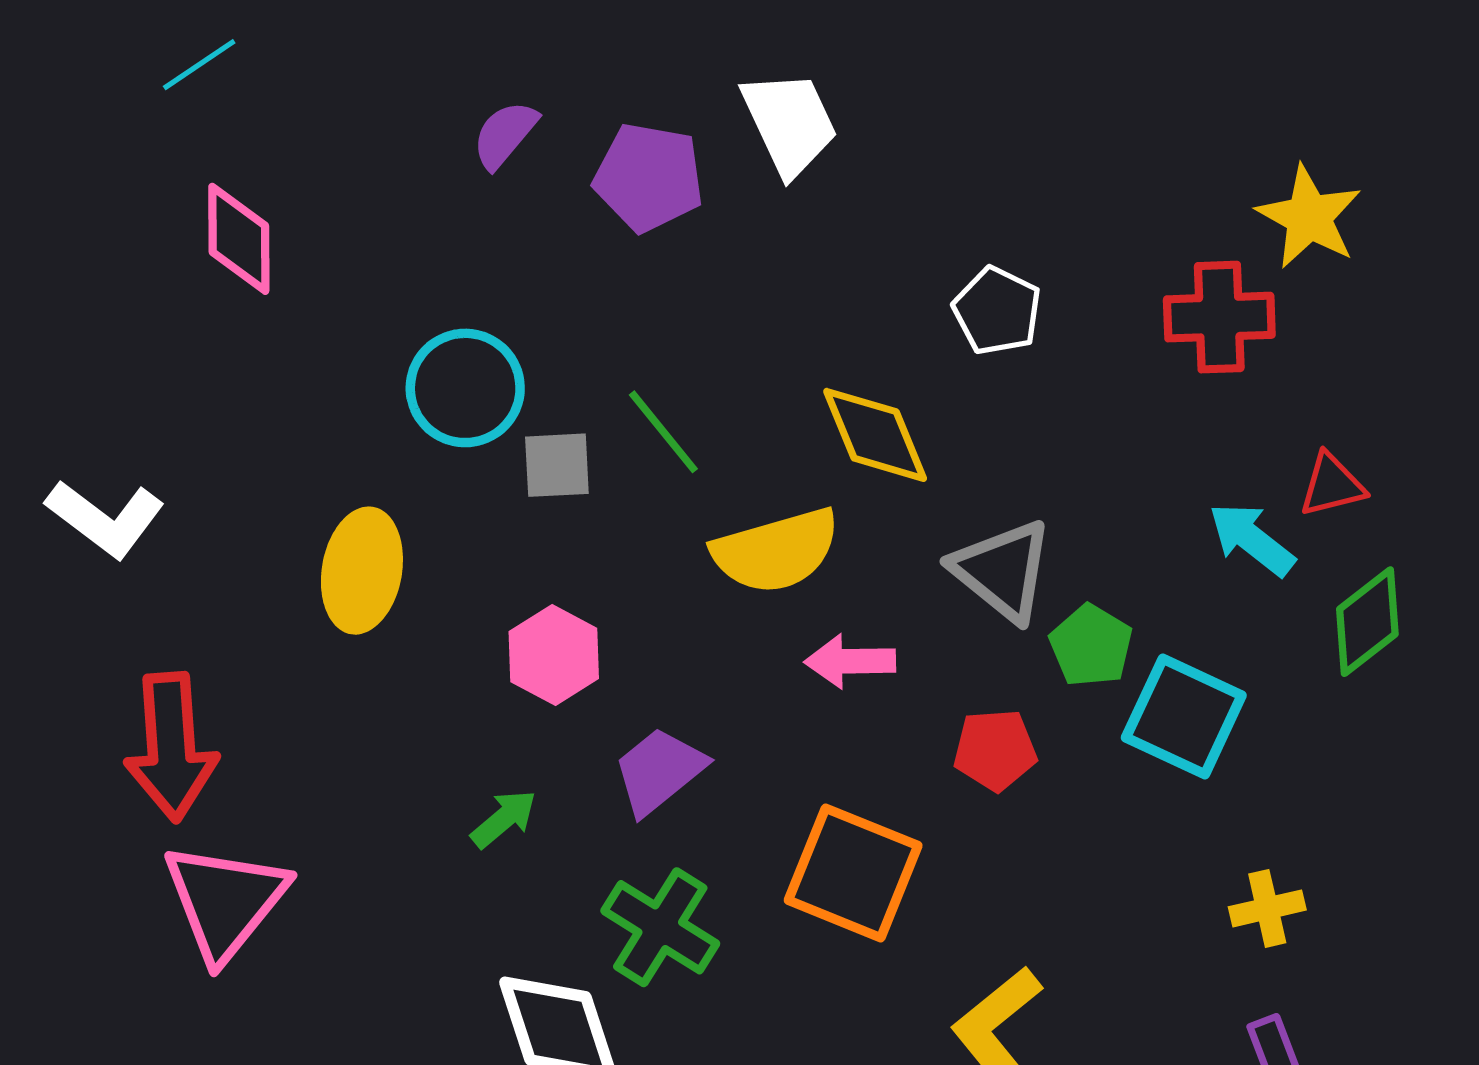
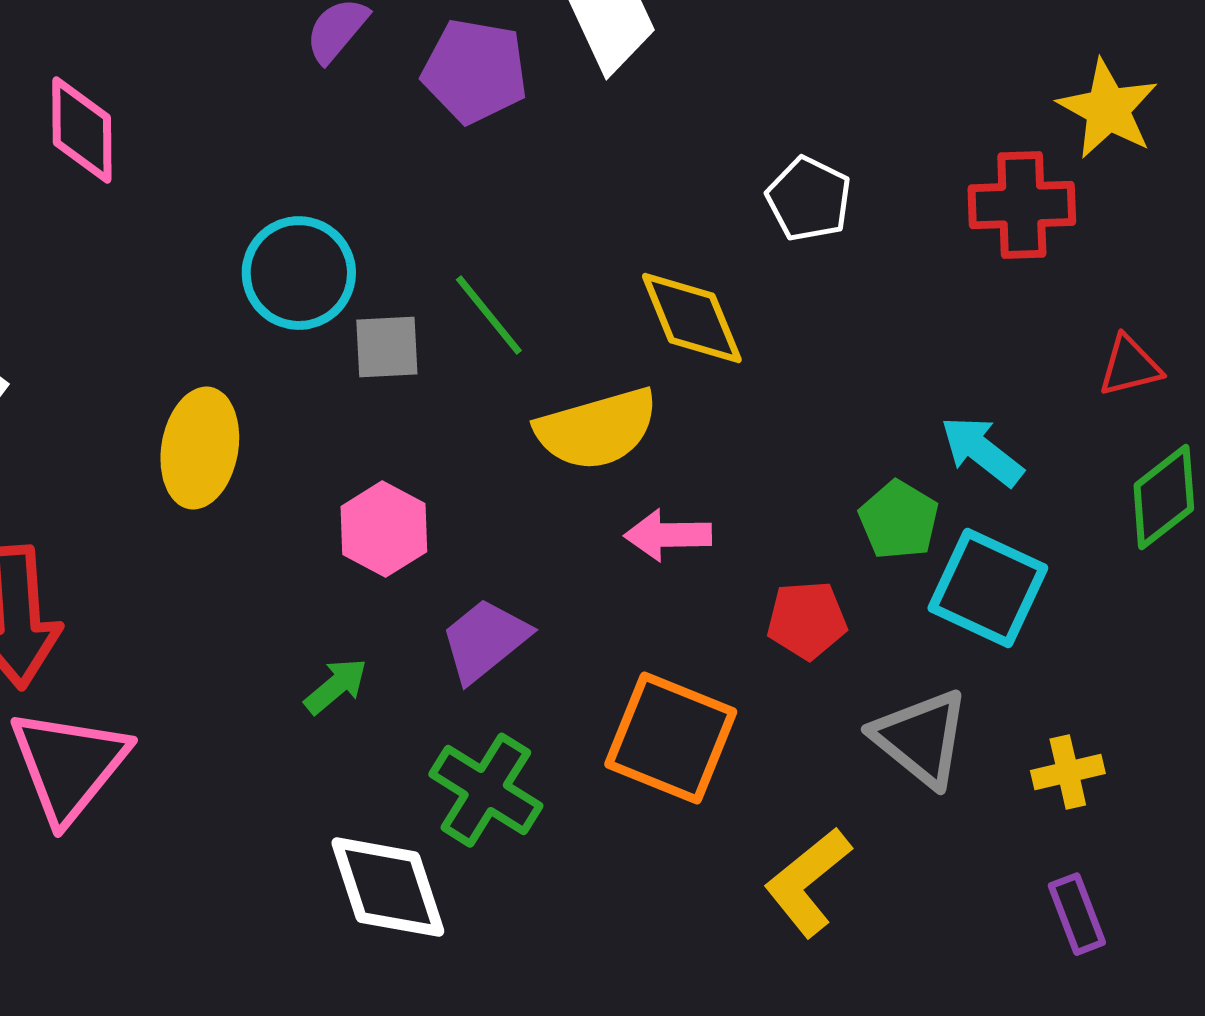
cyan arrow: (1252, 539) -> (982, 451), moved
gray triangle: (1002, 571) -> (921, 738), moved

